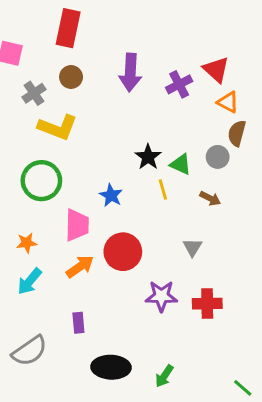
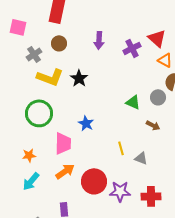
purple arrow: (130, 73) -> (99, 40), size x0.7
black star: (148, 157) -> (79, 78), moved
yellow line: (163, 190) -> (121, 148), moved
gray triangle: (192, 247) -> (141, 158), turned -40
red circle: (123, 252) -> (94, 181), moved

